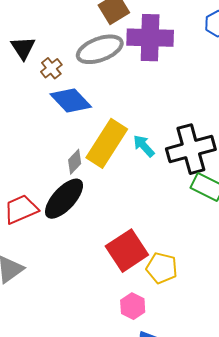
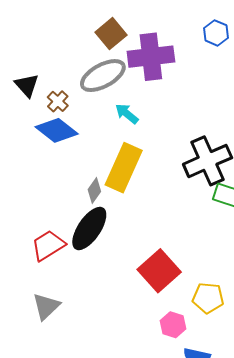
blue diamond: (71, 101) -> (57, 130), moved
cyan arrow: (144, 146) -> (127, 114), moved
yellow pentagon: (162, 268) -> (208, 298), moved

